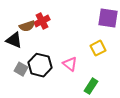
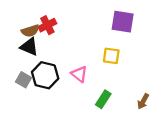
black triangle: (14, 40) -> (29, 47), moved
yellow square: (98, 48) -> (111, 56), turned 35

